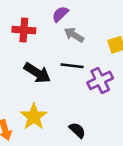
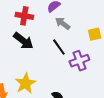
black line: (72, 66) -> (59, 47), turned 42
black arrow: (37, 73) -> (23, 41), moved

